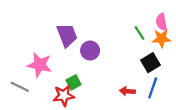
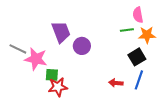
pink semicircle: (161, 22) -> (138, 15), moved
green line: (139, 33) -> (127, 30), turned -64
green square: (74, 82) -> (52, 75), moved, turned 32
gray line: (20, 87) -> (18, 49), moved

